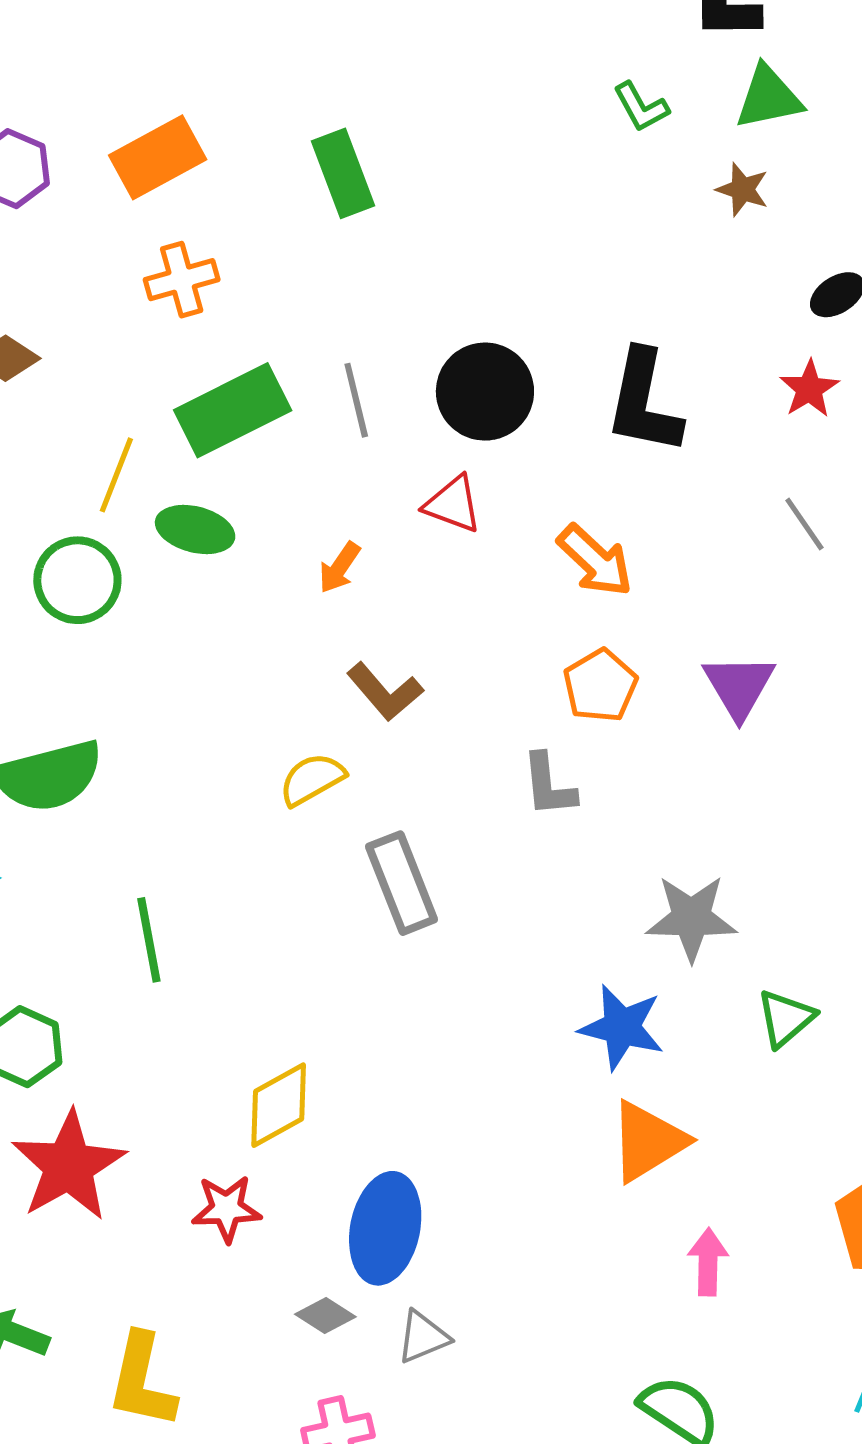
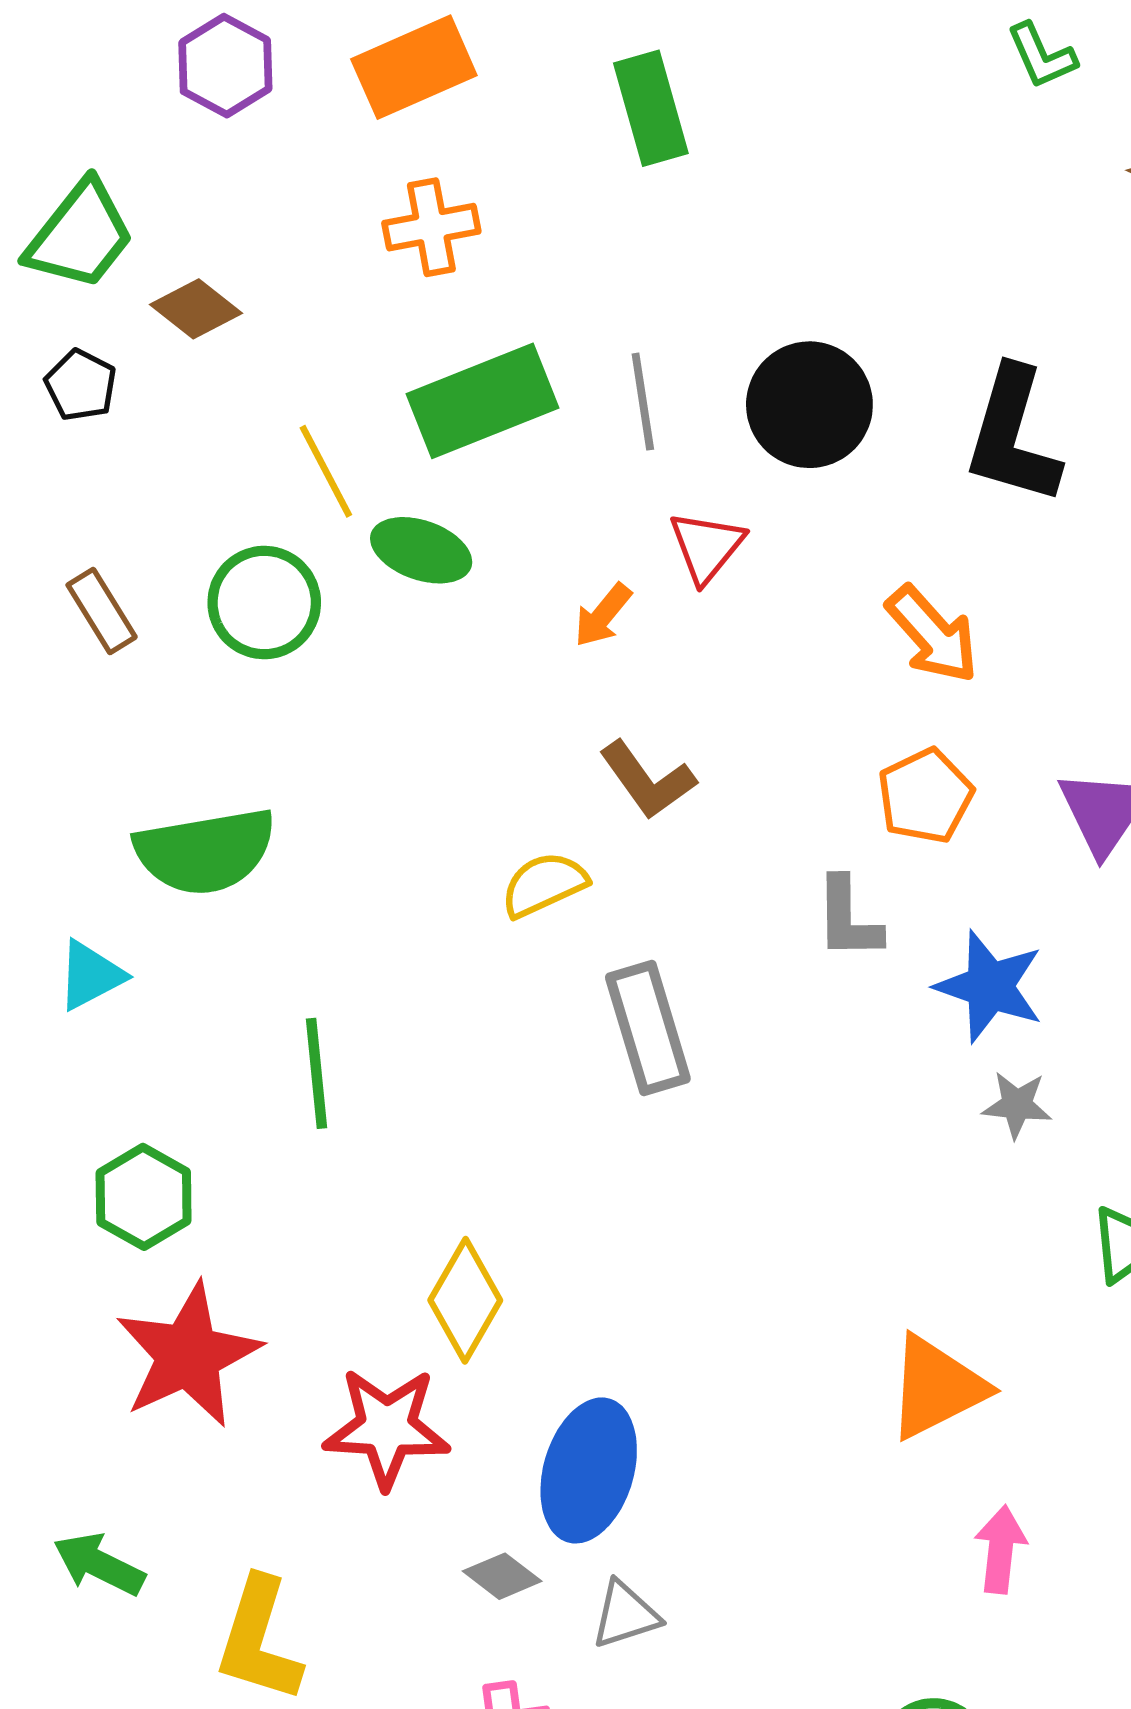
yellow line: (116, 475) -> (326, 471), turned -54
red triangle: (453, 504) -> (707, 547), moved, turned 44
gray star: (691, 918) -> (1017, 1105), size x0.6
blue star: (622, 1027) -> (990, 986), moved
yellow diamond: (279, 1105) -> (465, 1300), turned -36
red star: (226, 1209) -> (387, 1428), size x1.4

